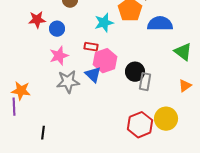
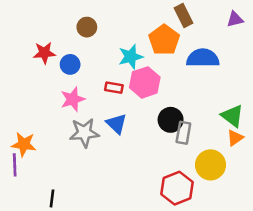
green triangle: (183, 52) -> (232, 116), moved
pink hexagon: (105, 61) -> (145, 82), moved
yellow circle: (166, 119) -> (211, 165), moved

